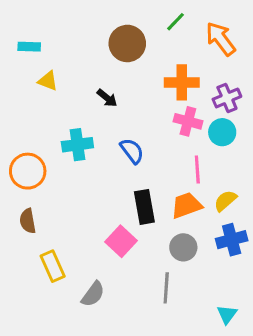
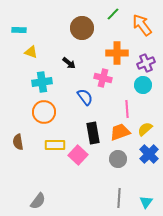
pink cross: (188, 121) -> (103, 78), moved
cyan cross: (77, 145) -> (42, 82), moved
orange circle: (28, 171) -> (44, 112), moved
blue cross: (232, 240) -> (149, 154), turned -30
yellow rectangle: (53, 266) -> (55, 145), moved, turned -66
gray line: (166, 288) -> (119, 198), moved
gray semicircle: (93, 294) -> (38, 201), moved

